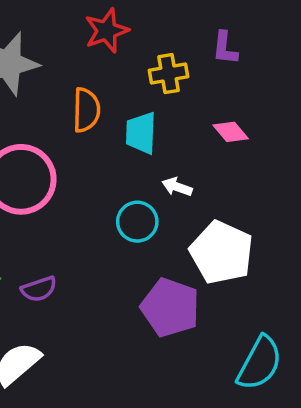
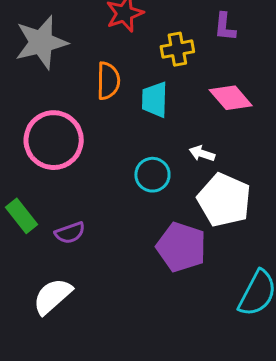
pink diamond: (231, 132) -> (231, 98), size x1.4
white arrow: (177, 187) -> (202, 153), moved

